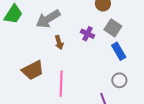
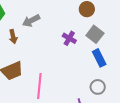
gray arrow: (48, 19) -> (31, 21), size x0.7
brown arrow: (59, 42) -> (13, 37), moved

